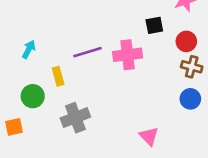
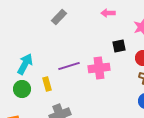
cyan arrow: (29, 49) -> (25, 64), size x1.5
green circle: (33, 96) -> (22, 89), moved

